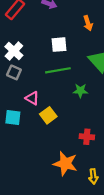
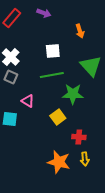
green star: (80, 91) -> (73, 94), size x1.5
yellow square: (48, 115) -> (58, 117), moved
yellow arrow: (93, 176) -> (85, 159), moved

